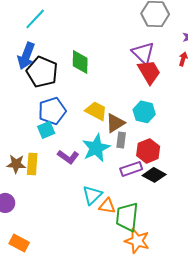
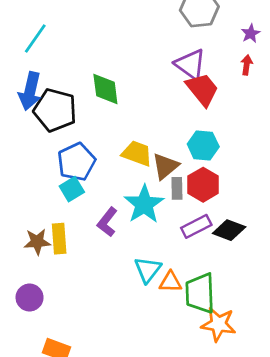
red hexagon: (148, 151) -> (203, 185), moved
purple L-shape: (68, 157) -> (107, 222), turned 100

